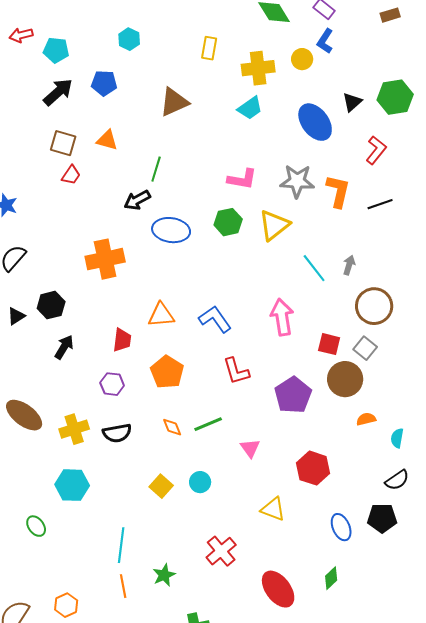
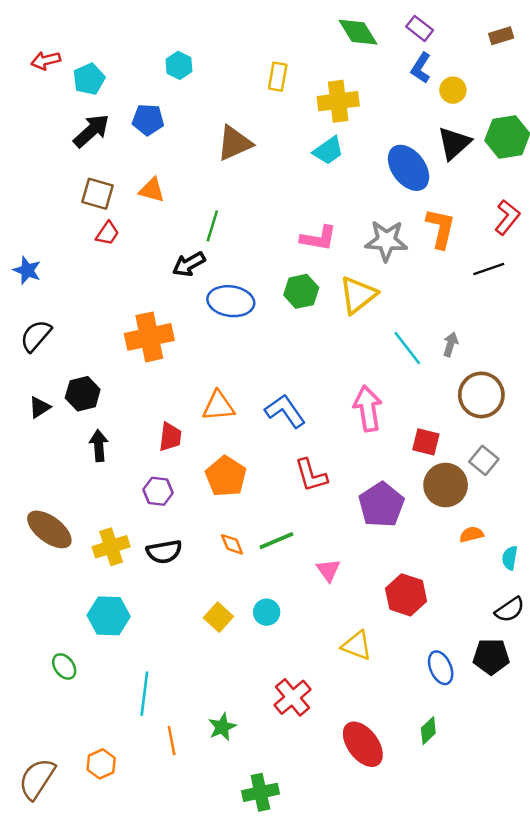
cyan pentagon: (56, 50) -> (89, 79), turned -30
yellow circle: (302, 59) -> (453, 90), moved
black triangle: (352, 102) -> (454, 143), size x1.4
red L-shape: (376, 150) -> (507, 217), moved
orange L-shape: (338, 191) -> (441, 228), moved
black arrow: (64, 347) -> (99, 446), turned -35
gray square: (365, 348) -> (484, 460), moved
cyan line: (121, 545) -> (144, 694), moved

